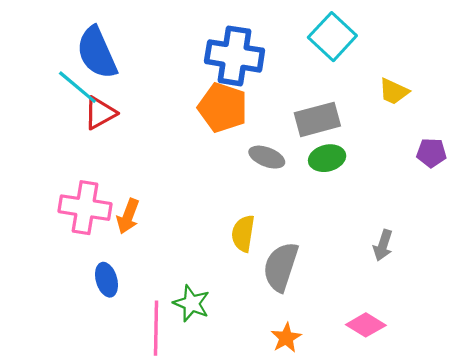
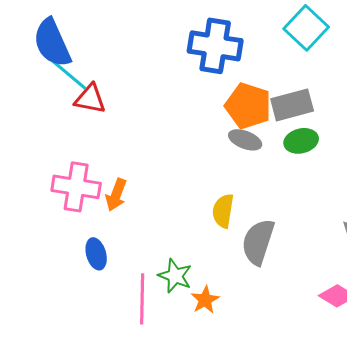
blue semicircle: (97, 53) -> (52, 43), moved
orange pentagon: (223, 108) -> (248, 106), moved
red triangle: (100, 113) -> (90, 99), turned 40
orange star: (286, 338) -> (205, 300), moved

